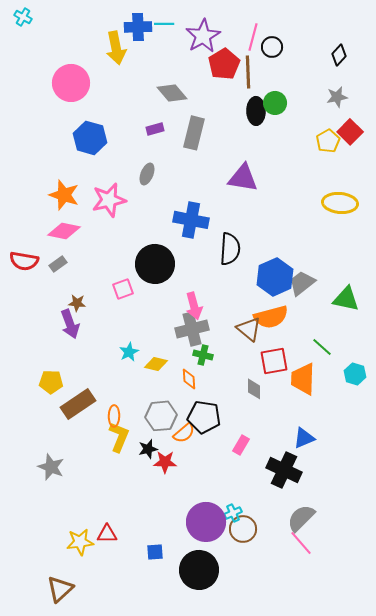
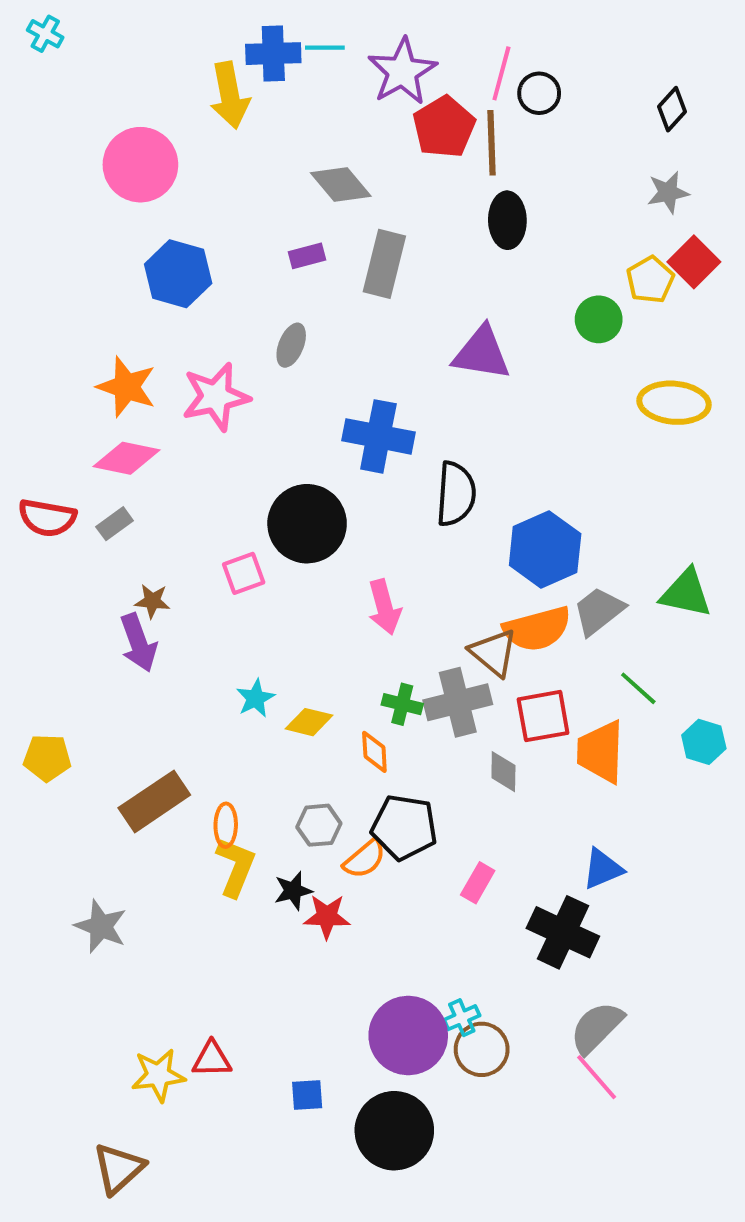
green circle: (275, 103) -> (599, 319), moved
gray trapezoid: (302, 283) -> (599, 611), moved
gray cross: (192, 329) -> (458, 702), moved
yellow pentagon: (51, 382) -> (47, 758), moved
gray hexagon: (161, 416) -> (319, 825), size x0.7

